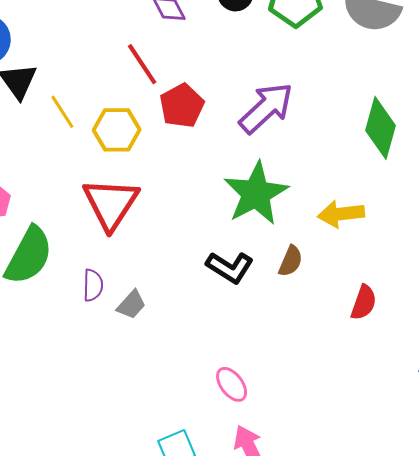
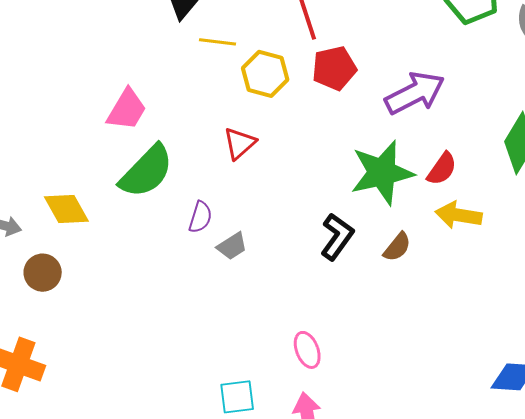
yellow line: (62, 112) -> (218, 42), turned -66
red triangle: (111, 204) -> (240, 143), size x0.6
black L-shape: (230, 267) -> (337, 237), turned -102
red semicircle: (364, 302) -> (442, 169), moved

